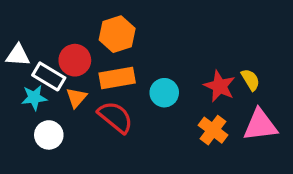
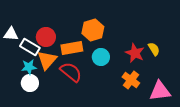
orange hexagon: (117, 34) -> (93, 30), moved
cyan star: (34, 98) -> (29, 67), moved
orange triangle: (76, 98) -> (47, 60), size x1.5
pink triangle: (260, 125) -> (160, 91), moved

